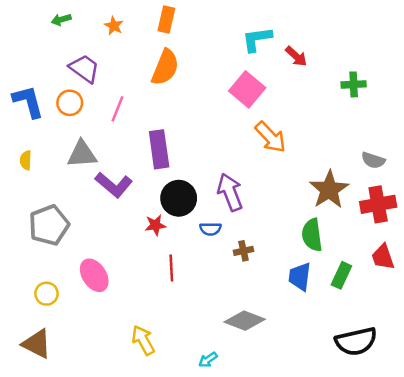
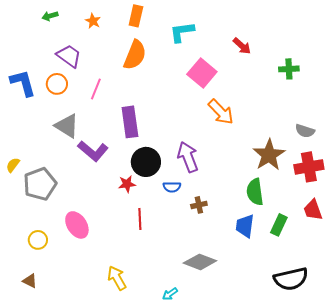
cyan L-shape: (257, 39) -> (182, 32), moved
gray triangle: (82, 154) -> (67, 126), turned 36
yellow semicircle: (26, 160) -> (13, 165), moved, turned 35
brown triangle: (37, 344) -> (30, 281), size x0.6

